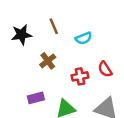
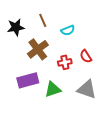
brown cross: (48, 61) -> (38, 49), size x1.5
purple rectangle: (36, 98) -> (28, 80), size x1.5

